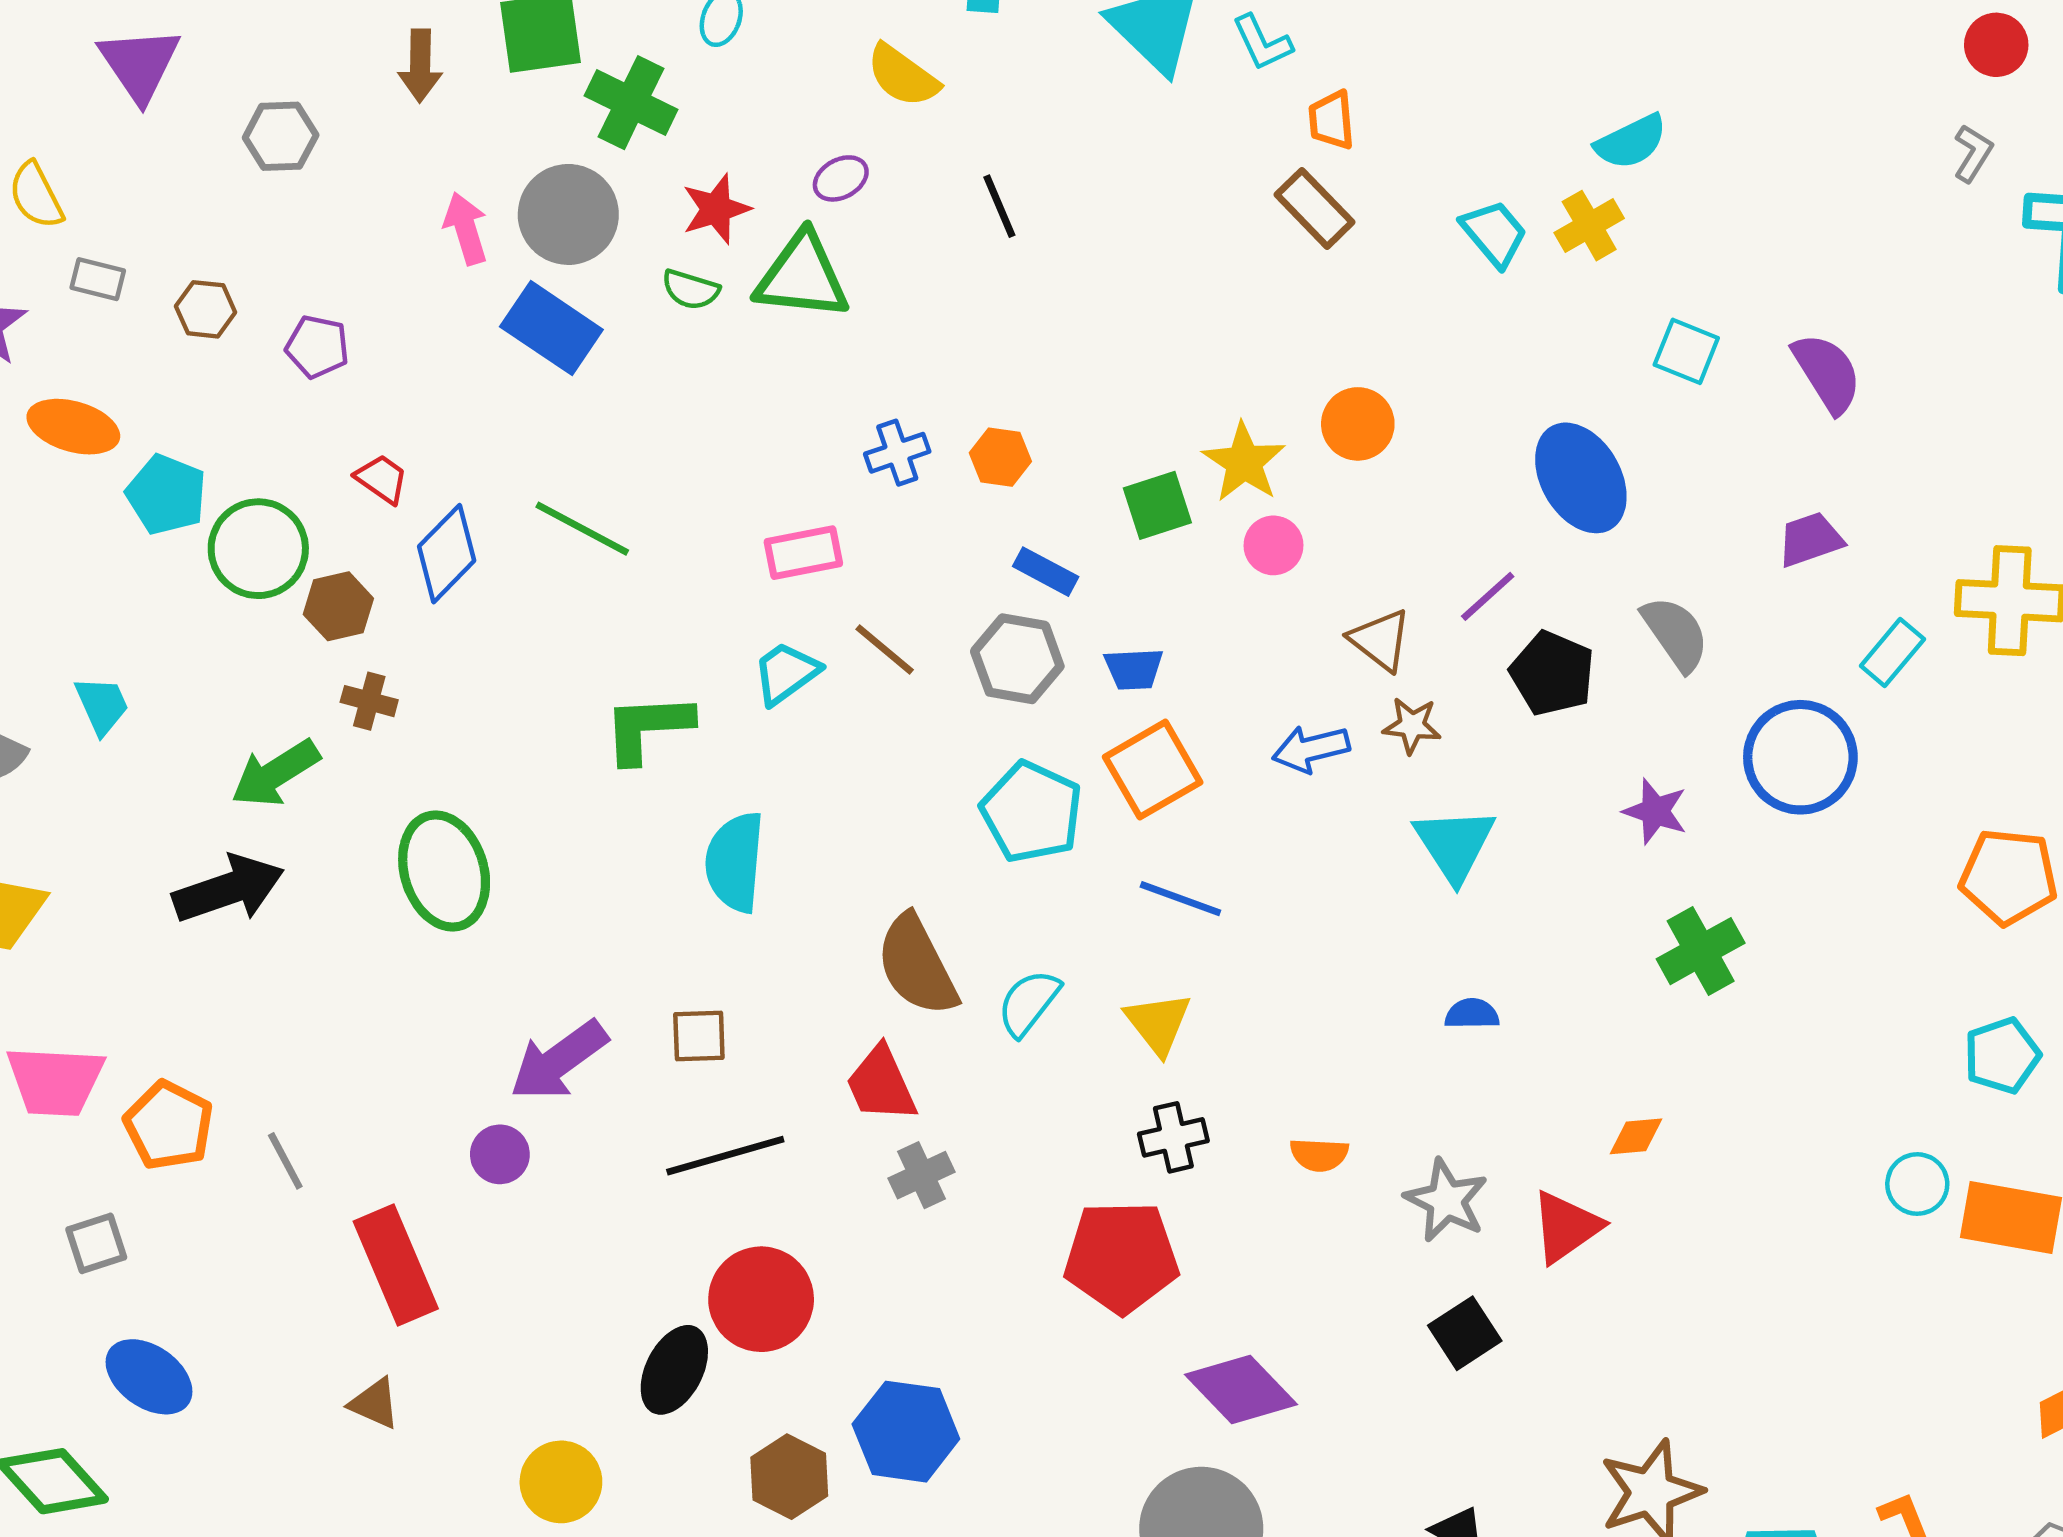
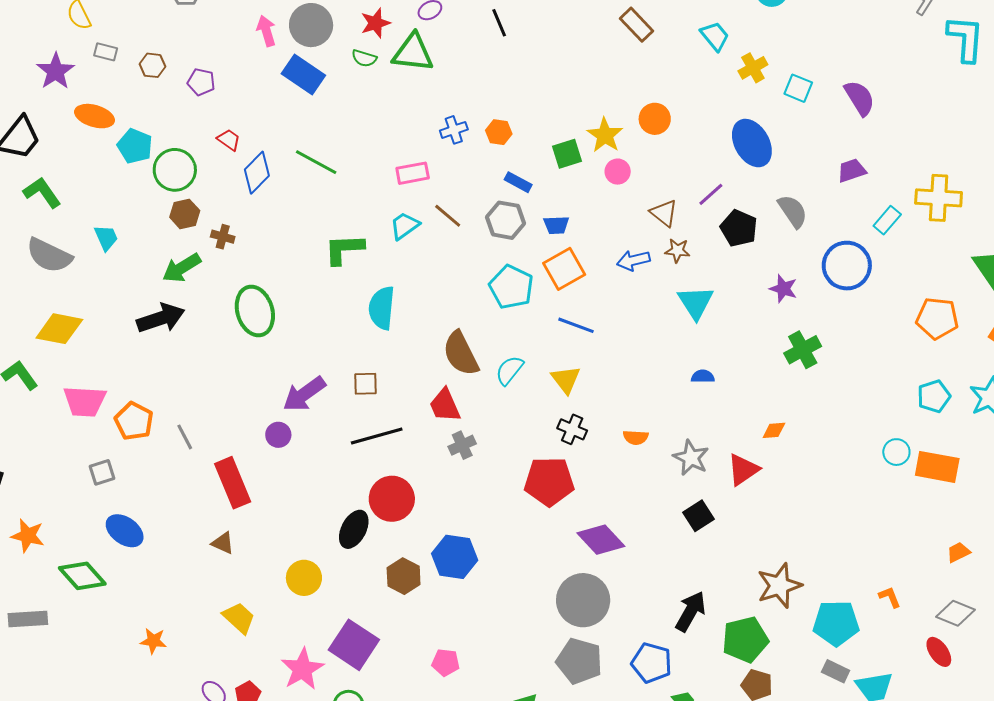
yellow cross: (1589, 226) -> (753, 68), moved
brown hexagon: (338, 606) -> (185, 214), moved
black cross: (1173, 1137) -> (572, 429), turned 36

